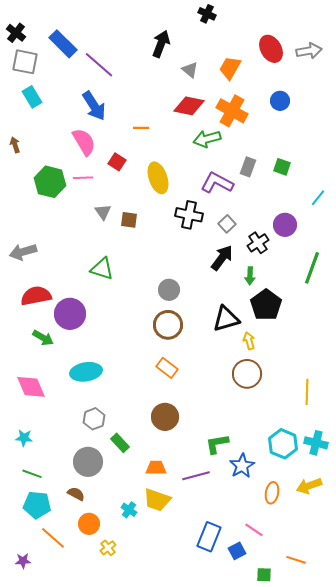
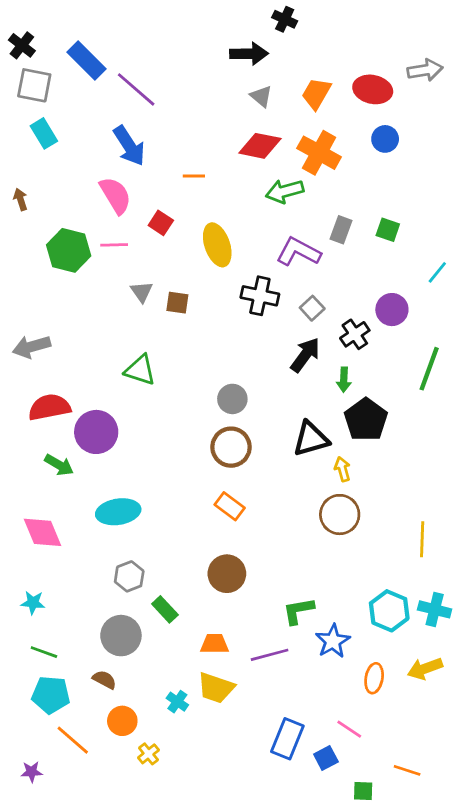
black arrow: (161, 44) -> (249, 54), moved, turned 68
red ellipse: (271, 49) -> (373, 89), moved, turned -48

